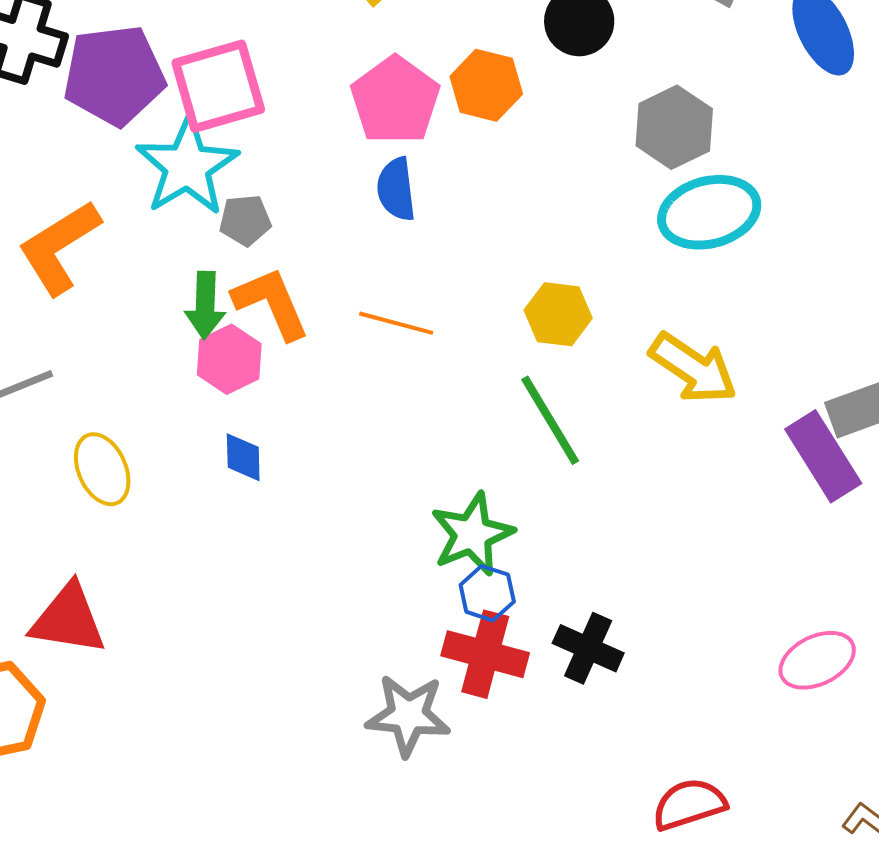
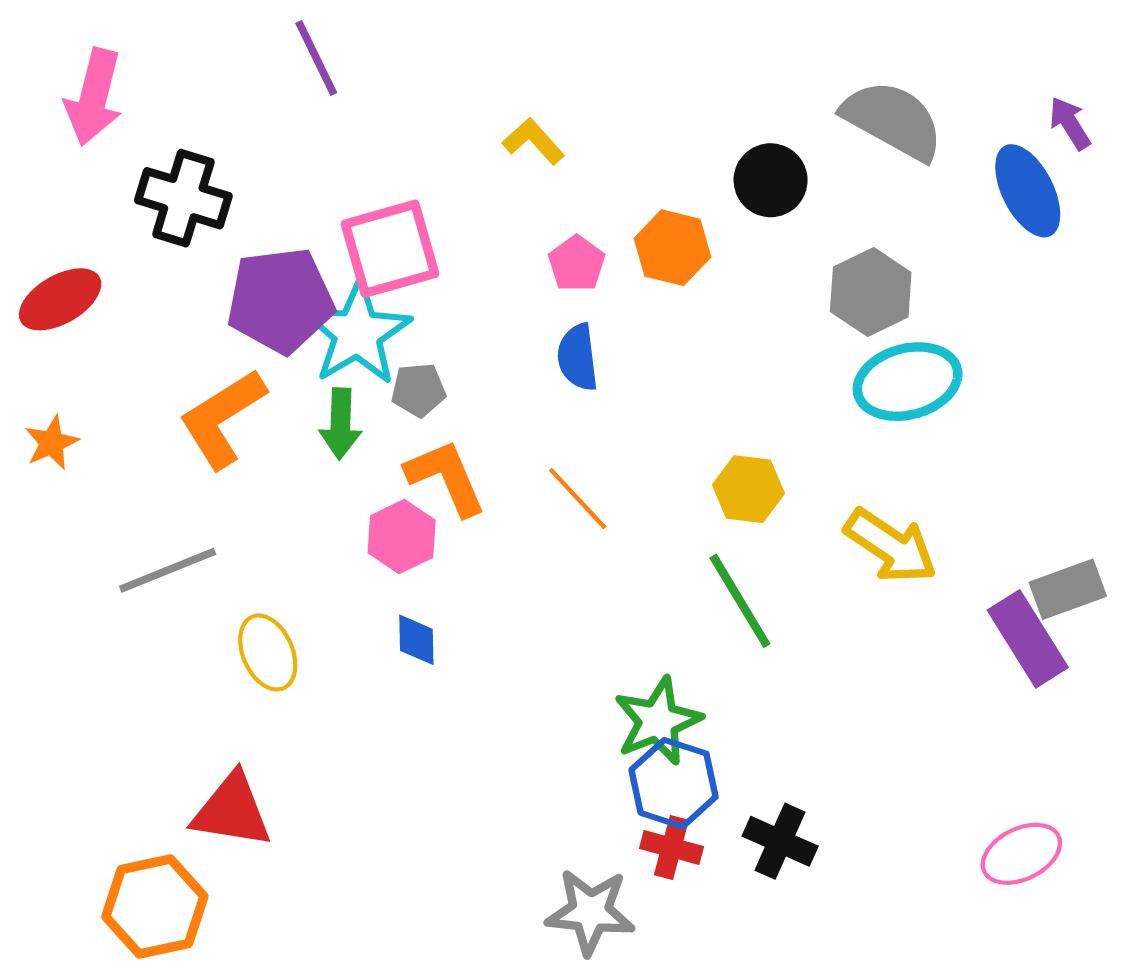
purple pentagon: (114, 75) -> (280, 300), moved
pink pentagon: (395, 100) -> (577, 264), size x0.6
green arrow: (205, 305) -> (340, 424), moved
orange line: (396, 323) -> (578, 499), turned 32
blue hexagon: (487, 593) -> (674, 783), size x1.5
red cross: (485, 654) -> (671, 847), size x0.7

